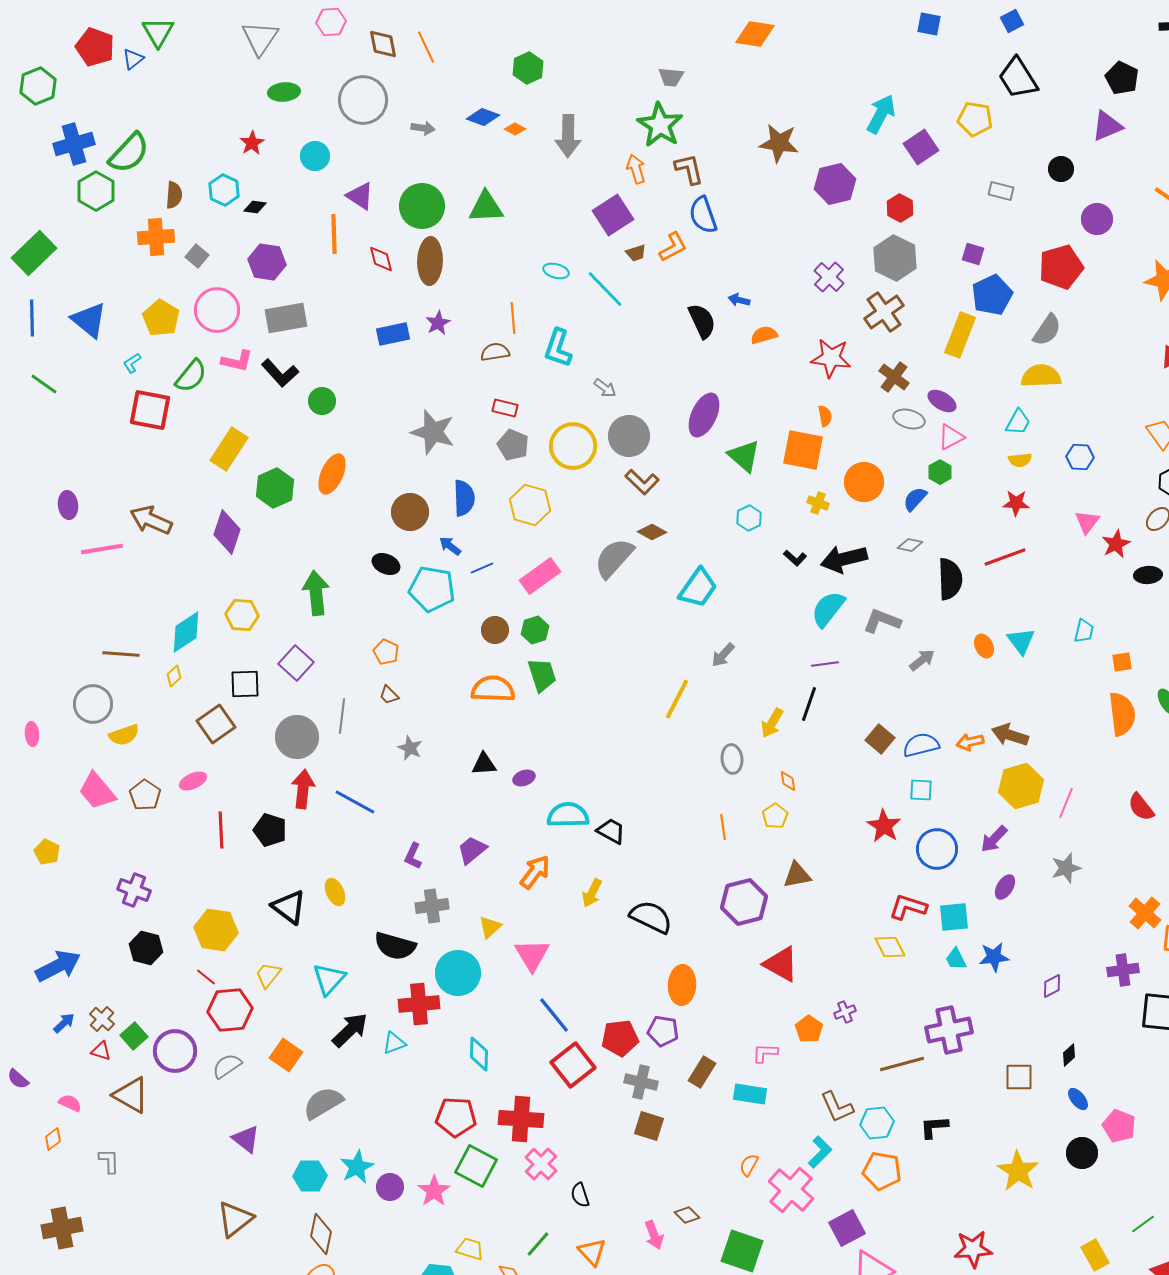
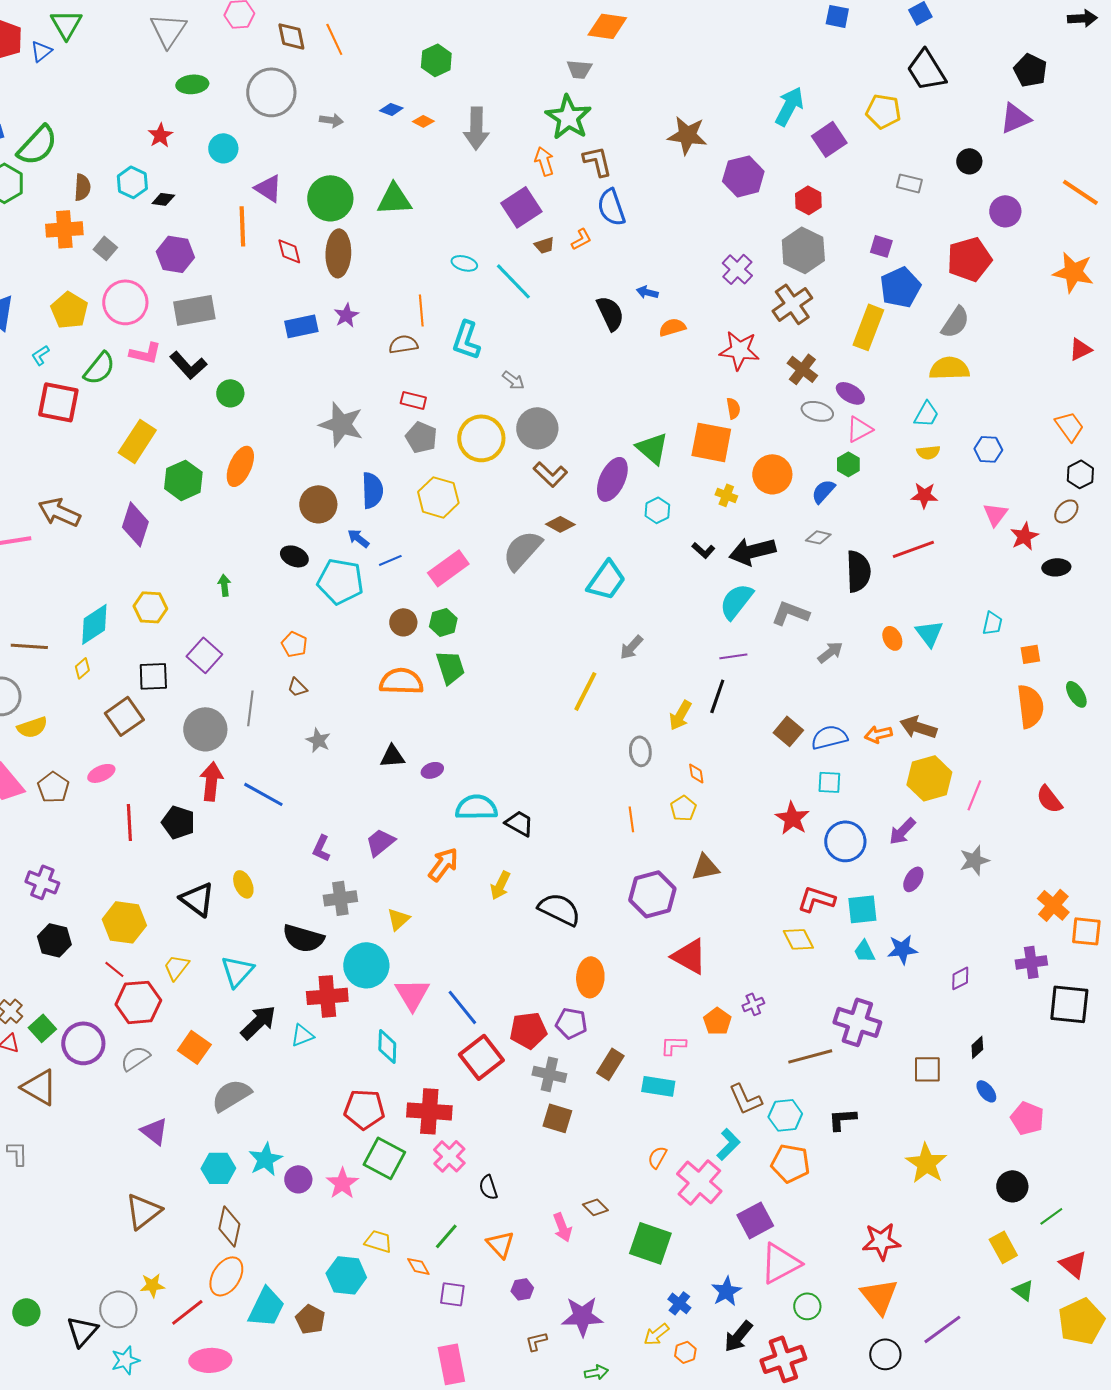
orange diamond: (755, 34) -> (607, 26), moved
blue diamond: (483, 117) -> (391, 109), size x0.7
orange L-shape: (673, 247) -> (581, 239), size x0.7
purple ellipse: (704, 415) -> (612, 479), moved
green arrow: (316, 593) -> (224, 585), size x0.5
pink triangle: (532, 955) -> (412, 994), moved
purple cross: (949, 1030) -> (857, 1022), turned 30
black circle: (1082, 1153) -> (1012, 1186), moved

